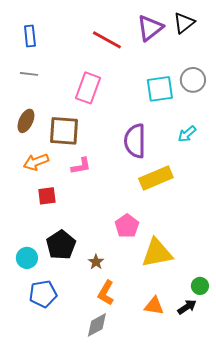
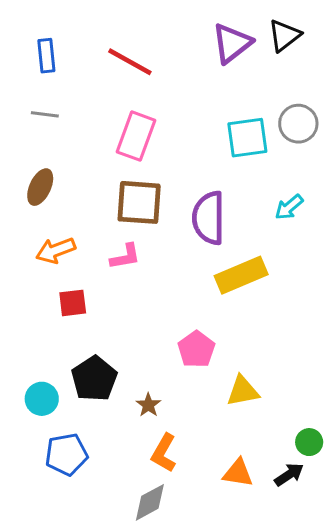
red line: (107, 40) -> (130, 62), moved
brown square: (64, 131) -> (139, 202), moved
yellow triangle: (157, 253) -> (243, 391), size x0.7

